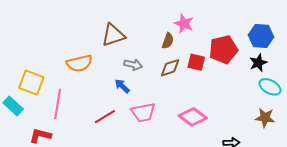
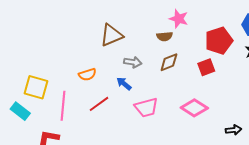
brown semicircle: (168, 41) -> (165, 36), turned 70
red square: (196, 62) -> (206, 67), moved, turned -30
orange semicircle: (79, 63) -> (87, 75), moved, size x0.7
red line: (105, 117) -> (99, 104), moved

